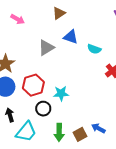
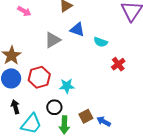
black circle: (43, 109) -> (54, 107), moved
brown square: (80, 134) -> (86, 116), moved

